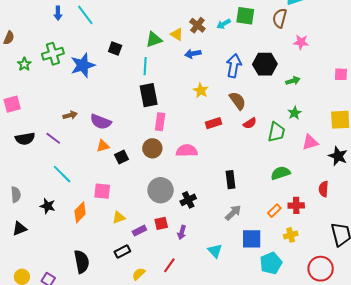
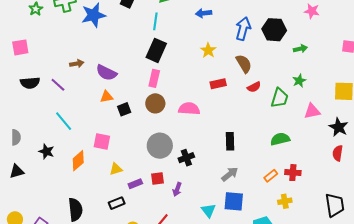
black rectangle: (149, 95) -> (156, 50), turned 30
pink rectangle: (160, 122) -> (154, 78), moved
red semicircle: (324, 189) -> (338, 153), moved
blue square: (252, 239) -> (234, 201), moved

